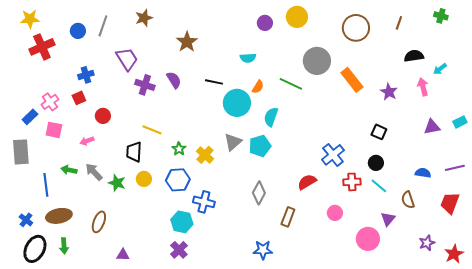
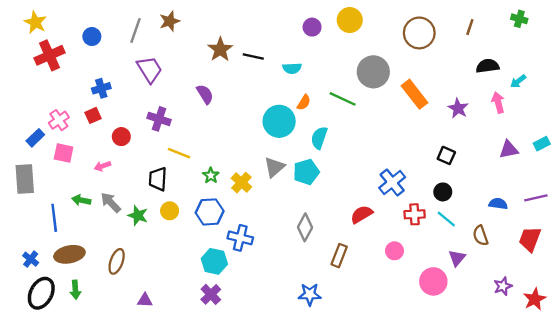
yellow star: (30, 19) -> (35, 22), turned 30
gray line: (103, 26) -> (135, 31), moved
black line: (214, 82) -> (253, 57), moved
purple cross: (145, 85) -> (159, 119), moved

